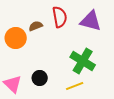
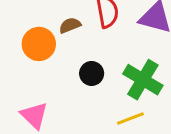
black circle: (40, 78) -> (92, 73), moved

